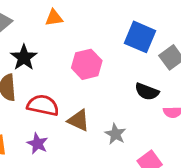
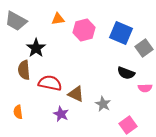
pink hexagon: (87, 64) -> (84, 30), moved
purple star: (37, 144) -> (61, 114), moved

